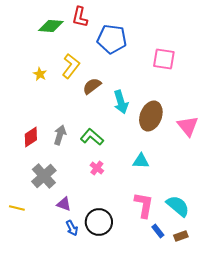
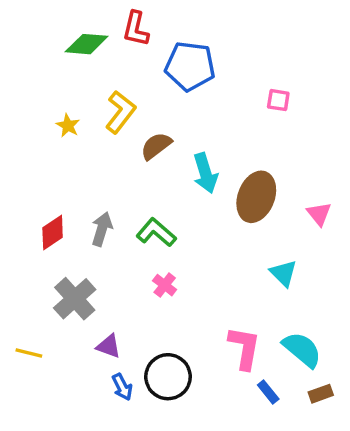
pink square: (164, 59) -> (278, 100), size x0.6
pink triangle: (188, 126) -> (319, 214), size x0.7
cyan triangle: (141, 161) -> (283, 273), moved, turned 42
brown rectangle: (181, 236) -> (321, 394), moved

